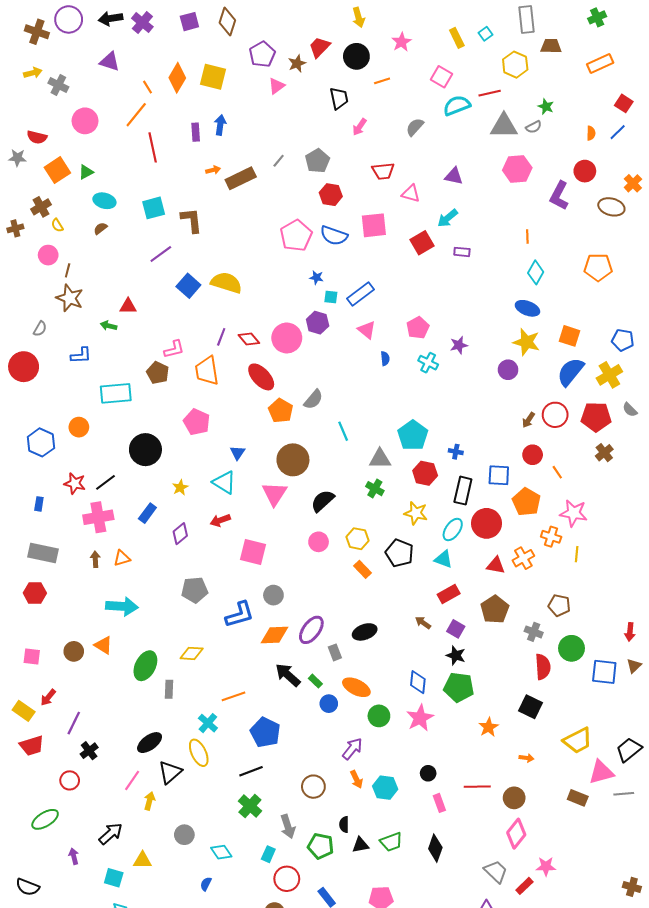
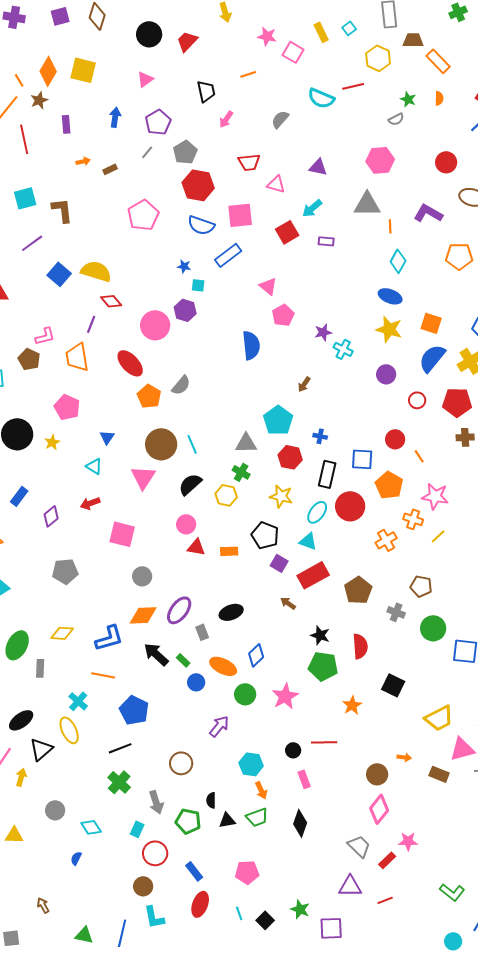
purple cross: (142, 23) -> (14, 17), turned -30
pink star: (401, 42) -> (267, 36), turned -30
purple pentagon: (262, 54) -> (158, 122), moved
black circle: (356, 56) -> (149, 34), moved
brown star: (297, 64) -> (39, 100), moved
orange rectangle: (600, 64) -> (438, 61), moved, turned 70
pink square: (441, 77) -> (293, 52), moved
cyan semicircle: (457, 105) -> (321, 98), turned -136
blue arrow: (220, 125) -> (115, 117), moved
gray triangle: (504, 126) -> (367, 204), moved
orange semicircle: (591, 133) -> (439, 98), moved
brown rectangle: (241, 178) -> (110, 169), size x0.5
red hexagon: (331, 195) -> (198, 185), size x1.4
purple L-shape: (559, 196) -> (428, 213), moved, turned 92
pink pentagon: (296, 236) -> (143, 215), moved
blue rectangle: (361, 294) -> (228, 255), moved
pink triangle: (367, 330) -> (268, 286), moved
red diamond: (249, 339) -> (111, 301), moved
blue semicircle: (385, 358) -> (251, 345), size x2.0
cyan cross: (428, 363) -> (343, 349), moved
purple circle: (508, 370) -> (386, 374), moved
red circle: (555, 415) -> (417, 400), size x0.7
brown arrow: (528, 420) -> (304, 384), moved
cyan line: (343, 431) -> (192, 444), moved
brown cross: (604, 453) -> (465, 437), turned 36
cyan triangle: (224, 482) -> (94, 466), size x0.7
yellow star: (180, 488) -> (52, 442), moved
yellow hexagon: (357, 539) -> (226, 495), moved
yellow line: (577, 554) -> (438, 536), turned 42
red triangle: (496, 565) -> (196, 547), moved
orange rectangle: (363, 569) -> (229, 551), turned -48
red rectangle: (449, 594) -> (313, 575), size x1.4
blue L-shape: (240, 615) -> (109, 638), moved
purple square: (456, 629) -> (279, 563), moved
red semicircle: (543, 667) -> (360, 646), moved
blue diamond: (418, 682) -> (256, 655), moved, turned 40
orange line: (234, 696) -> (103, 675), turned 30
orange arrow: (526, 758) -> (404, 757), moved
orange arrow: (356, 779) -> (261, 790), moved
red line: (477, 787) -> (324, 742), moved

